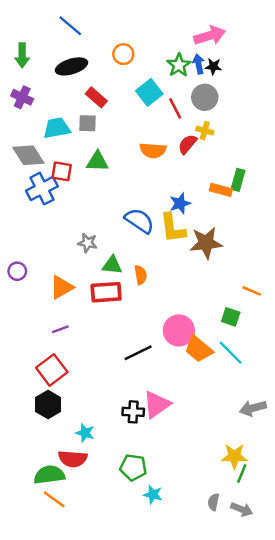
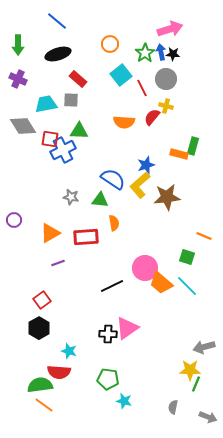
orange circle: (123, 54) -> (110, 44), moved
blue cross: (42, 189) -> (63, 150), moved
yellow L-shape: (173, 228) -> (140, 185), turned 56
green triangle: (112, 265) -> (100, 200), moved
purple line: (60, 329) -> (58, 263), moved
red square: (52, 370) -> (42, 300), size x0.7
gray arrow: (253, 408) -> (204, 347), moved
gray arrow: (242, 509) -> (208, 417), moved

